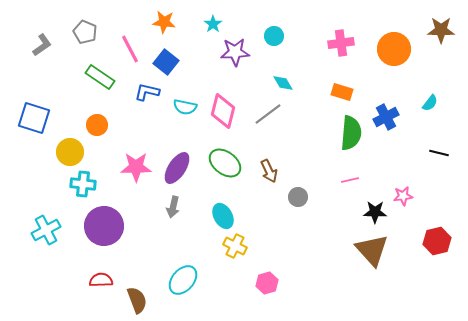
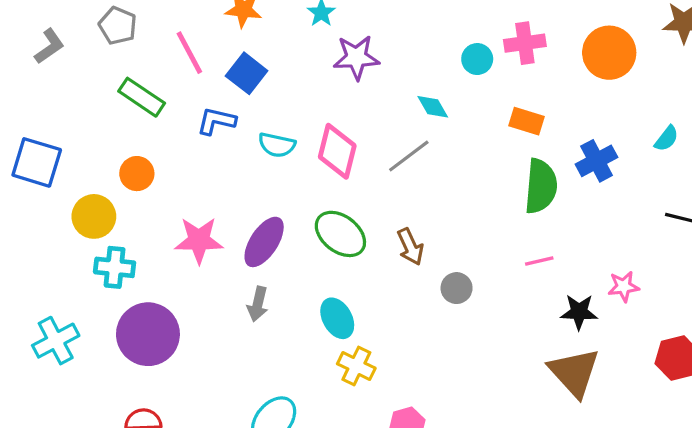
cyan circle: (274, 36) -> (477, 59), moved

